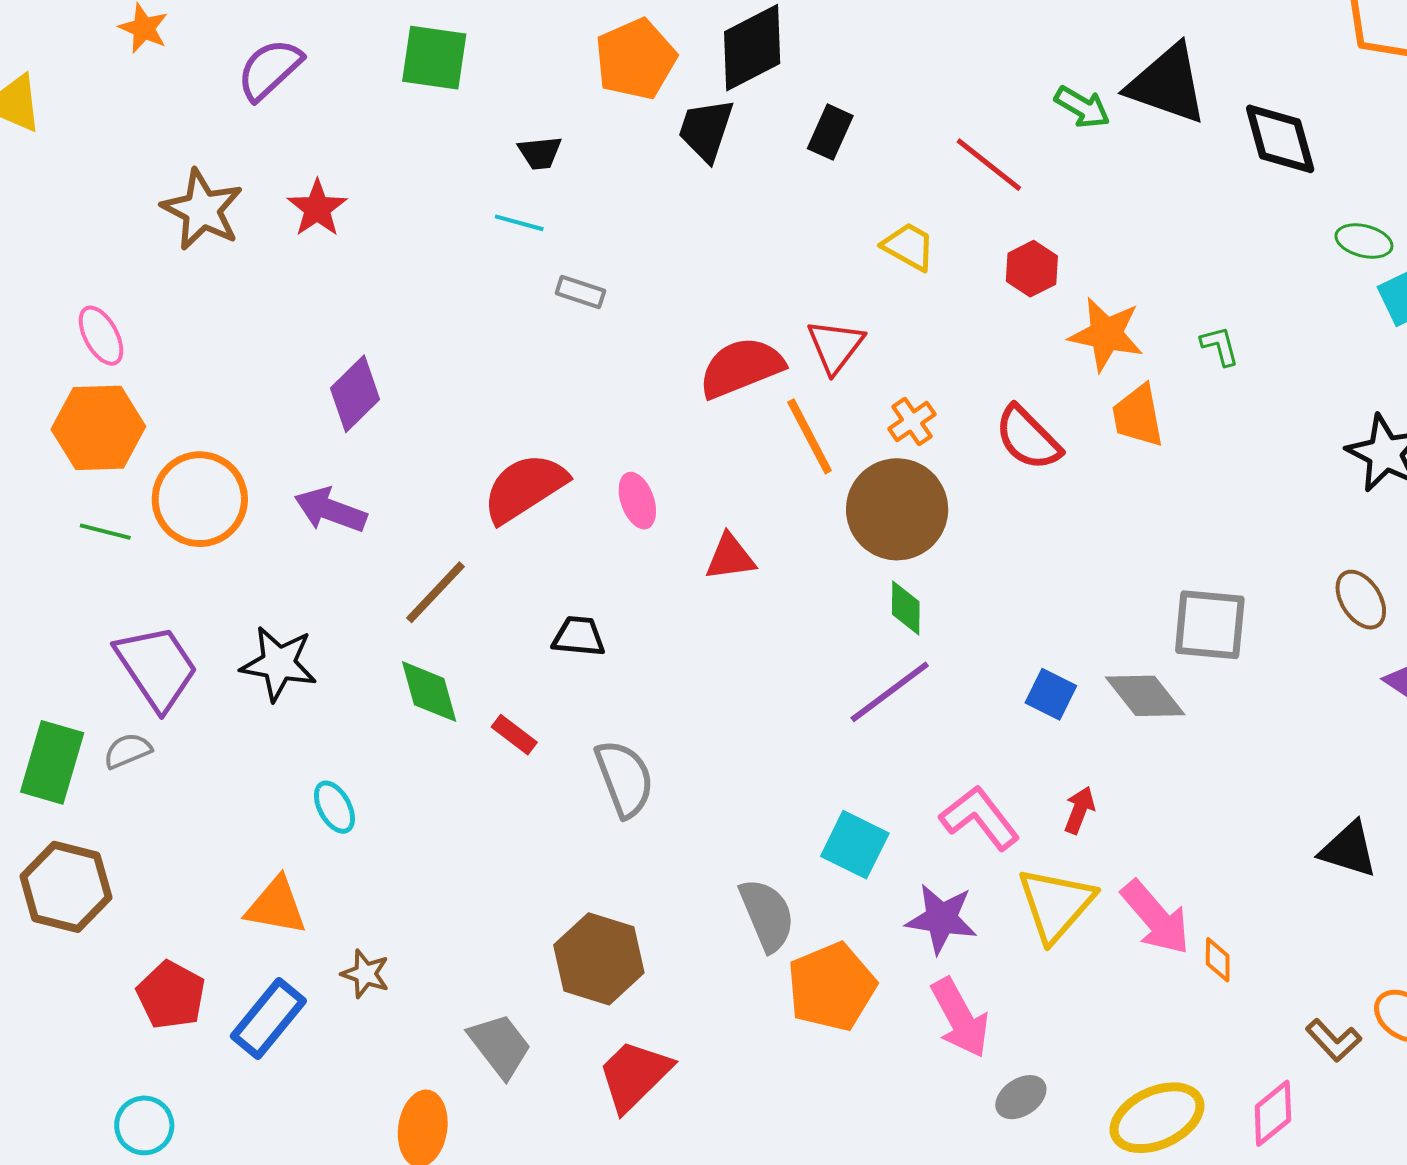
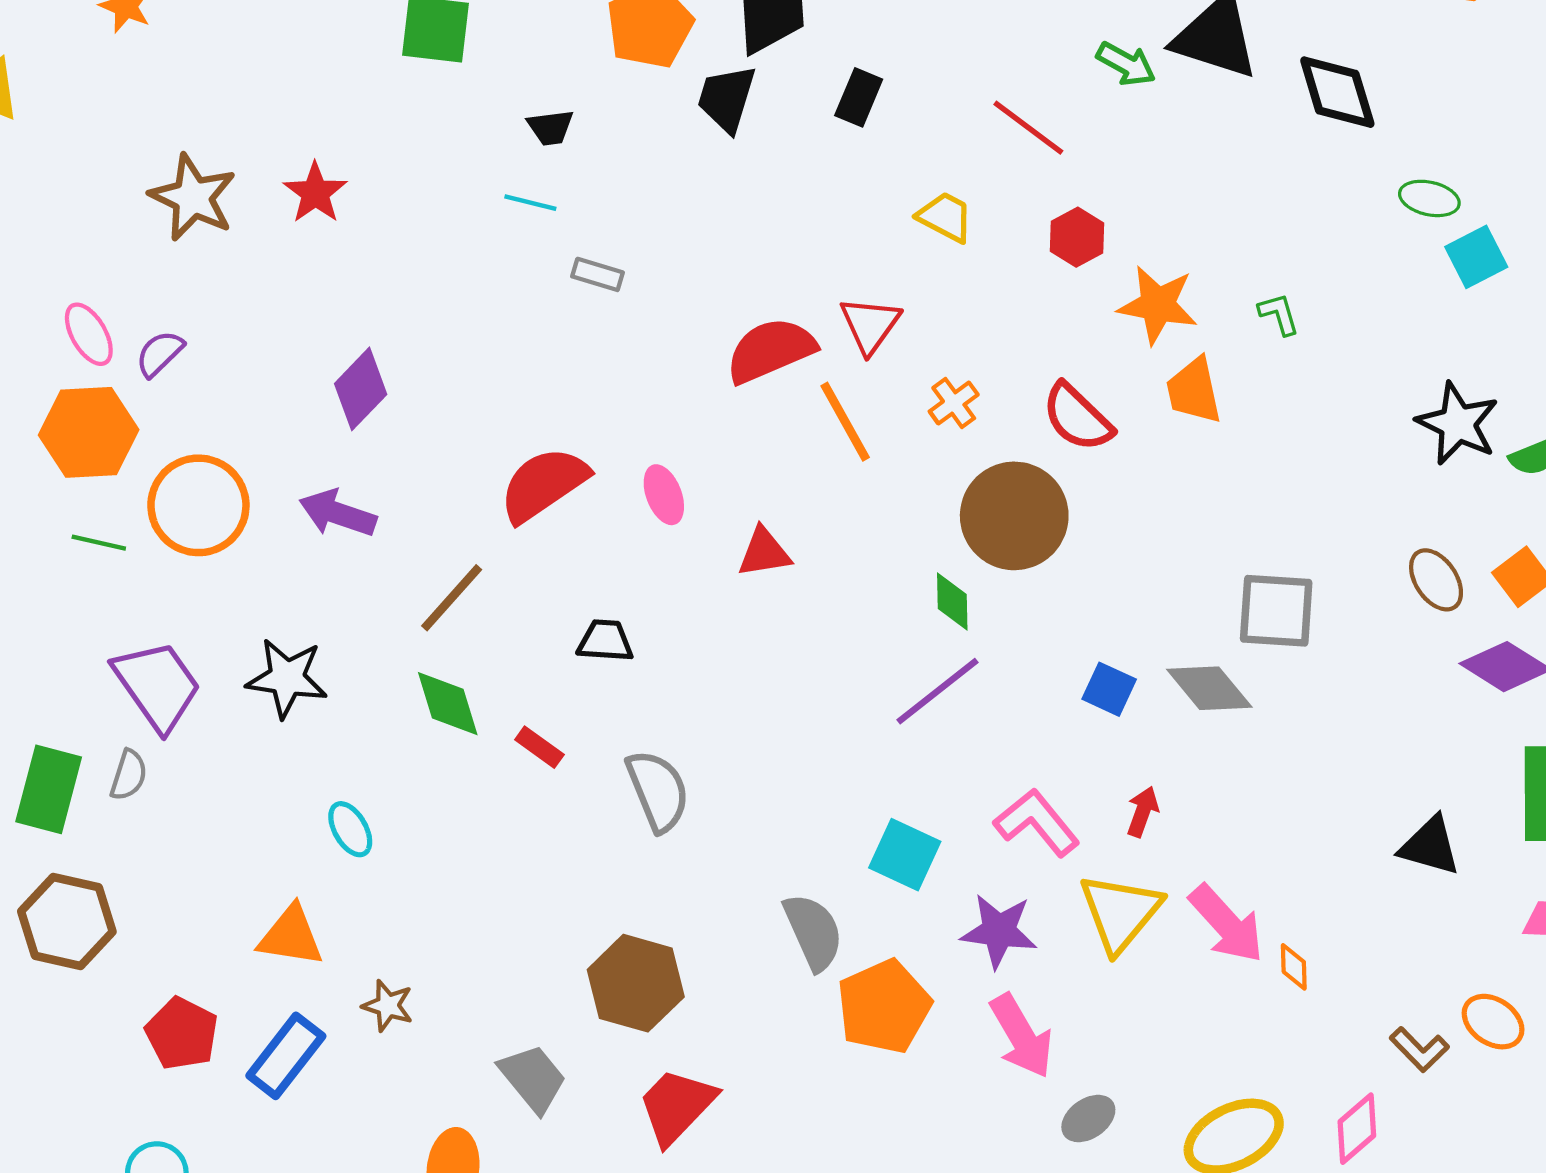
purple semicircle: (270, 69) -> (160, 354), moved, size x0.7
brown circle: (897, 509) -> (1014, 516), moved
gray semicircle: (128, 751) -> (129, 775), turned 132

